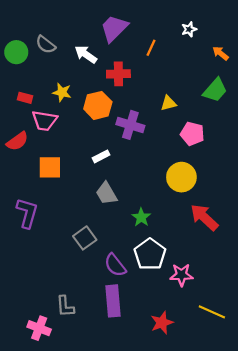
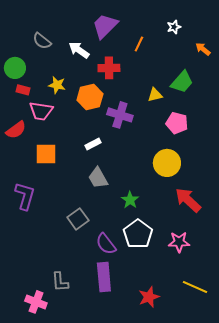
green circle: (16, 52) -> (15, 68), moved
green trapezoid: (215, 90) -> (182, 82), moved
pink star: (181, 275) -> (179, 242), moved

